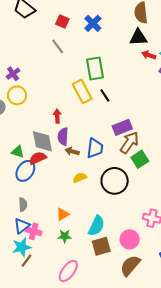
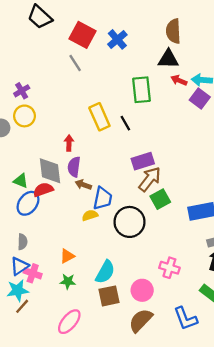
red square: (62, 21) -> (83, 35), size x1.6
green rectangle: (95, 68) -> (141, 90), moved
blue trapezoid: (95, 148) -> (103, 198), moved

